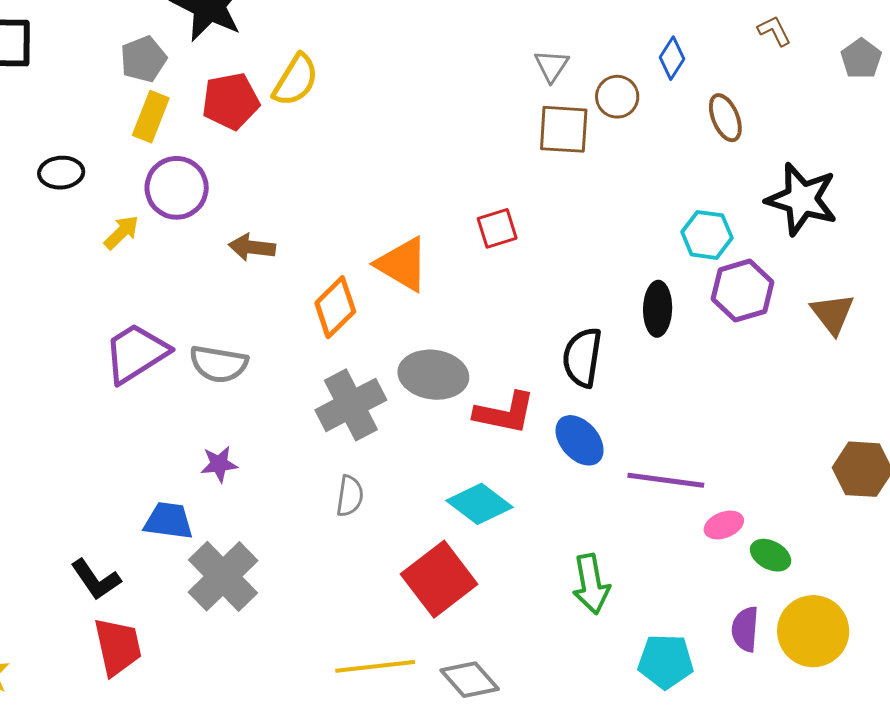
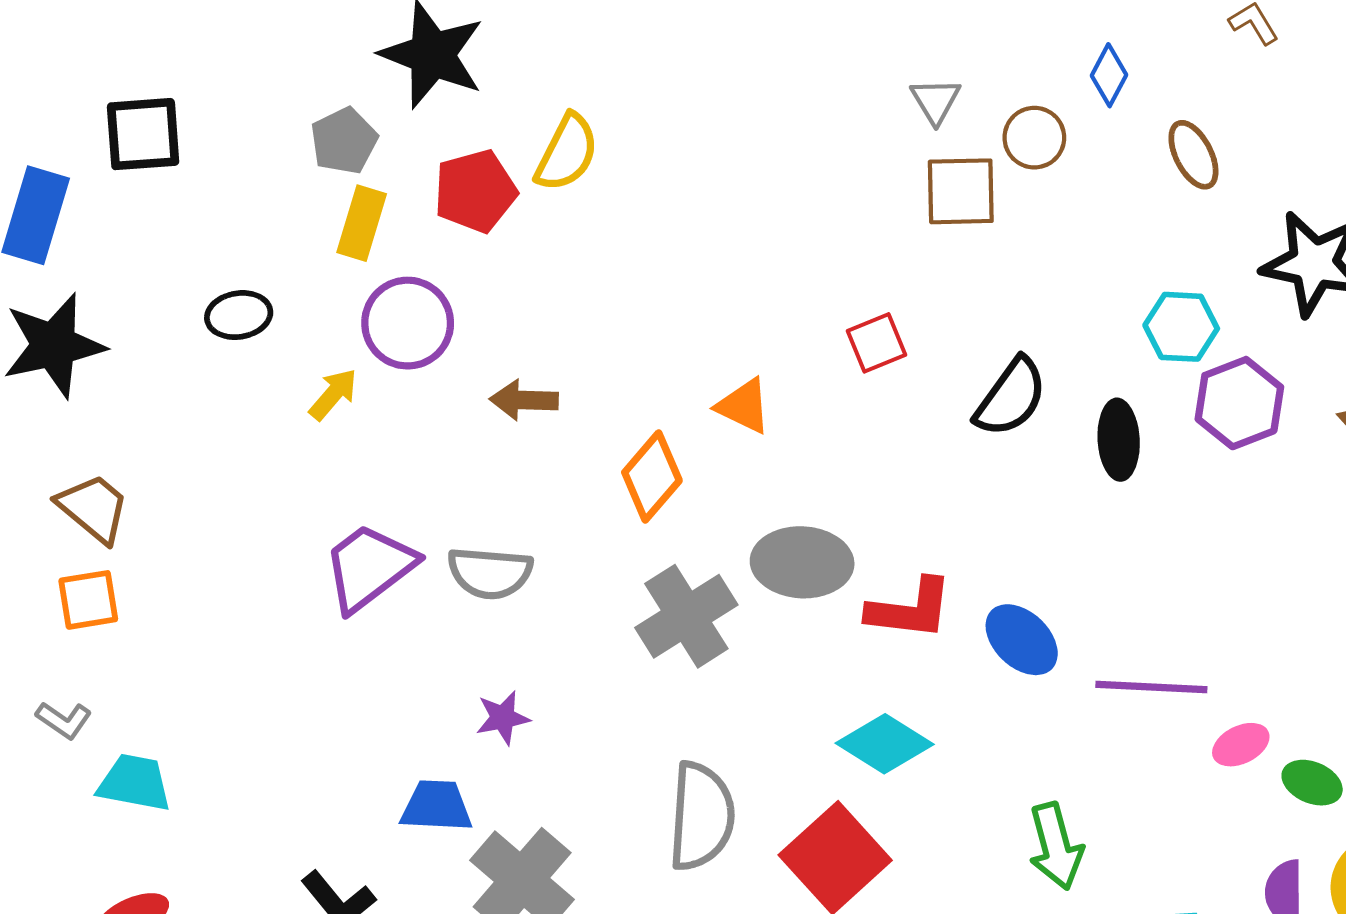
orange triangle: (402, 264) -> (744, 406), size x0.7
black semicircle: (582, 357) -> (1011, 397), moved, turned -148
gray semicircle: (350, 496) -> (701, 816), moved, size x1.8

